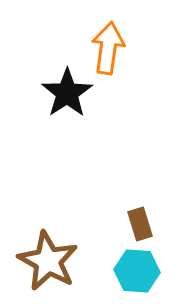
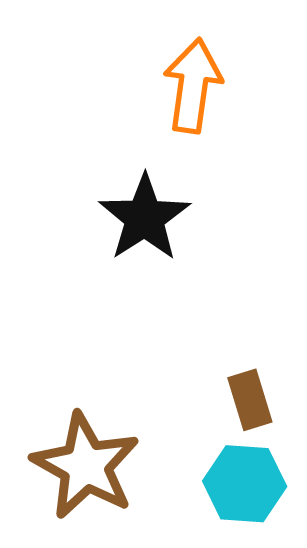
black star: (67, 93) -> (145, 218), moved

